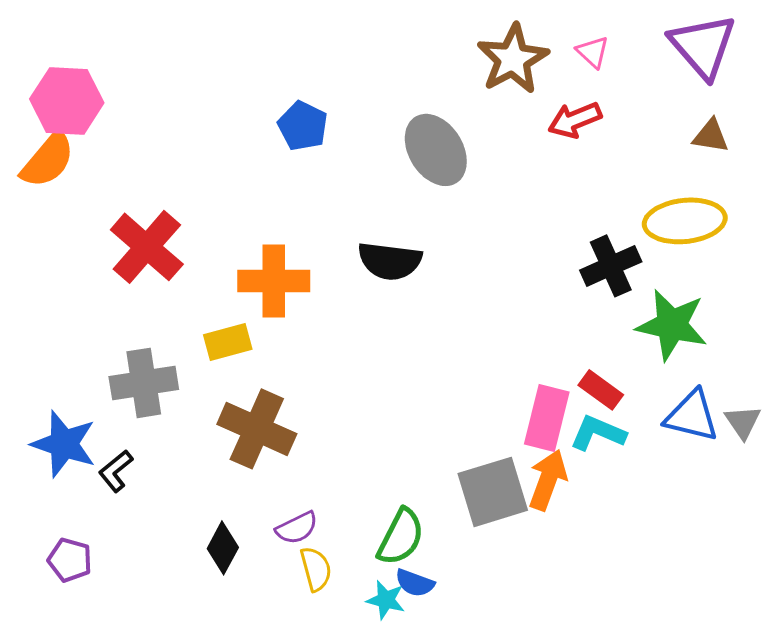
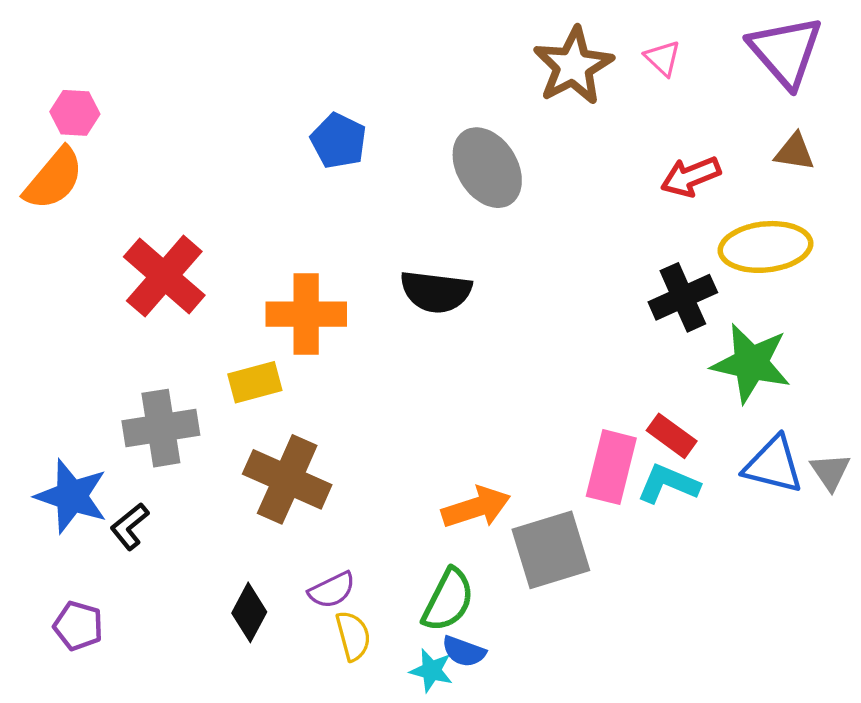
pink hexagon: (67, 101) -> (75, 113), size x0.6
red arrow: (575, 120) -> (691, 177), moved
orange arrow: (548, 480) -> (476, 507), moved, turned 52

